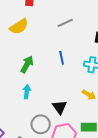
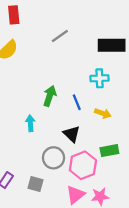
blue line: (62, 58) -> (77, 102), moved
green arrow: (27, 64) -> (50, 96), moved

